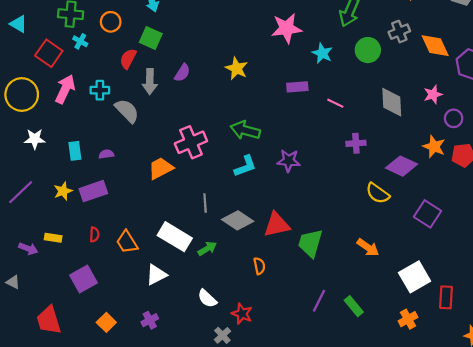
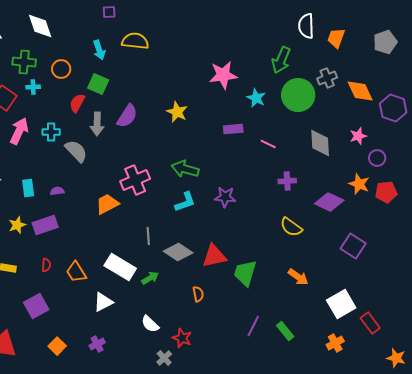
cyan cross: (80, 41) -> (33, 87), turned -32
green circle: (368, 50) -> (298, 95), size x1.4
purple semicircle: (182, 73) -> (127, 116), size x1.4
yellow semicircle: (378, 193) -> (291, 227), moved
red rectangle: (446, 297) -> (370, 323), turned -40

